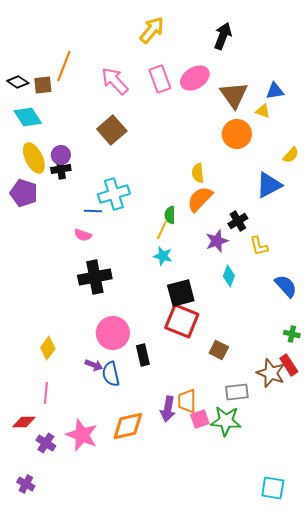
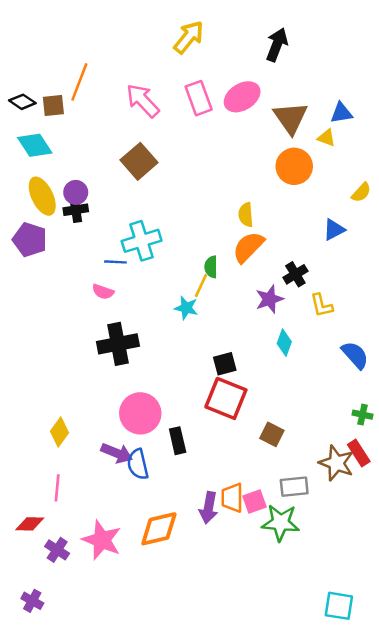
blue triangle: (269, 185) -> (334, 230), size x0.7
cyan star: (163, 256) -> (186, 308), moved
black square: (181, 293) -> (225, 364), size x0.7
purple arrow: (94, 365) -> (117, 453), size x1.4
pink square: (200, 419) -> (254, 502), moved

